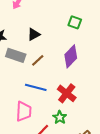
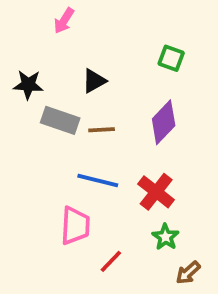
brown line: (38, 60) -> (102, 130), turned 40
green star: (60, 117) -> (165, 237), moved

